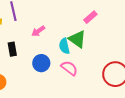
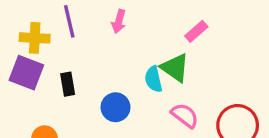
pink arrow: (38, 31) -> (119, 21), moved, turned -40
pink semicircle: (69, 68) -> (185, 115), moved

